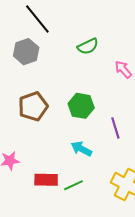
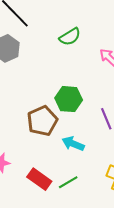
brown pentagon: (33, 106) -> (42, 121), moved
red rectangle: (46, 180) -> (39, 179), turned 40

